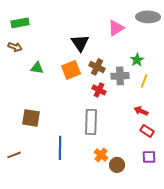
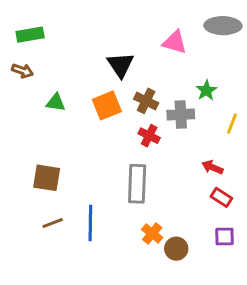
pink triangle: (116, 28) -> (175, 42), turned 48
yellow line: (144, 81) -> (232, 124), moved
brown line: (14, 155) -> (53, 223), moved

